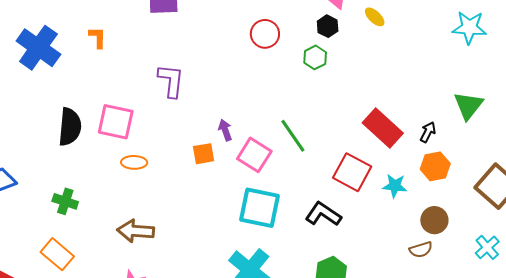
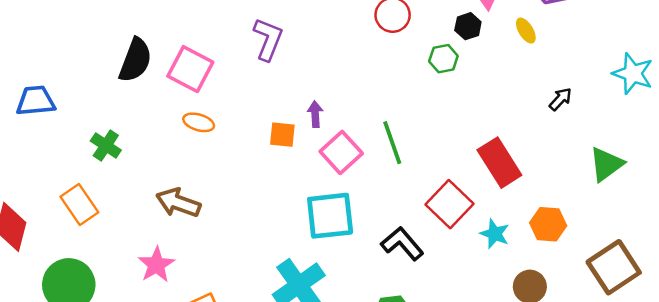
black arrow: (428, 132) -> (560, 99), moved
cyan square: (259, 208) -> (330, 216), turned -33

